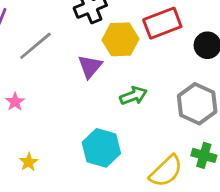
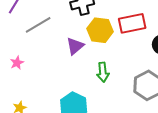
green arrow: (133, 96) -> (103, 72), turned 96

